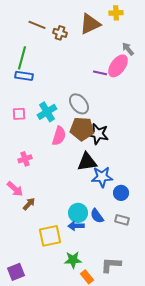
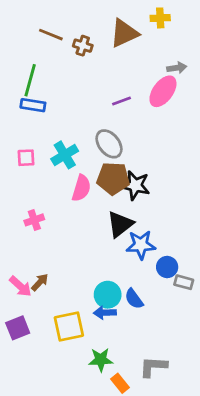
gray arrow: (128, 49) -> (177, 68), turned 120
purple line: (100, 73) -> (121, 101), moved, turned -32
black triangle: (87, 162) -> (120, 224), turned -30
pink arrow: (15, 189) -> (20, 286), moved
gray rectangle: (122, 220) -> (184, 282), moved
purple square: (16, 272) -> (18, 328), moved

